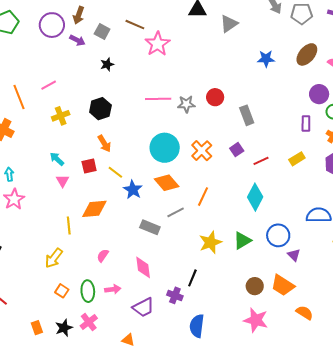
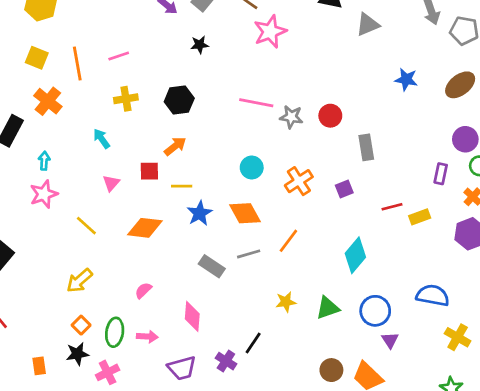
orange arrow: (104, 144) -> (175, 146), turned -108
cyan circle: (165, 148) -> (252, 168), size x0.6
cyan arrow: (57, 159) -> (102, 139), moved
red line: (261, 161) -> (392, 207), moved
yellow line: (115, 172) -> (182, 186), turned -49
yellow line: (69, 226) -> (86, 226), moved, turned -54
yellow star: (210, 242) -> (286, 302), size x0.7
black star: (64, 328) -> (77, 354), moved

